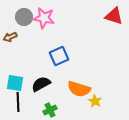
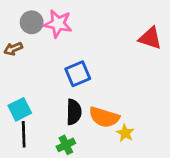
red triangle: (114, 16) -> (150, 38), moved
cyan square: (15, 83) -> (20, 109), turned -36
black semicircle: (41, 84) -> (74, 112), moved, turned 120

